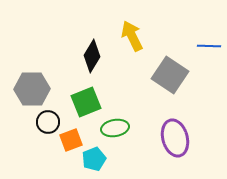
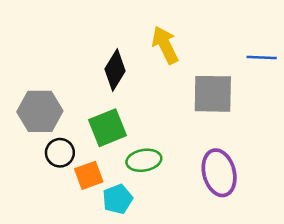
gray square: (170, 75) -> (213, 94), turned -33

